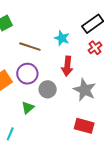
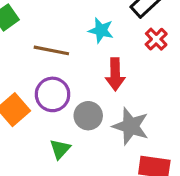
gray star: (85, 90) -> (131, 126), moved

